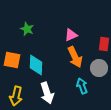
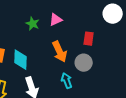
green star: (27, 29) -> (33, 24), moved
pink triangle: (71, 35) -> (56, 20), moved

